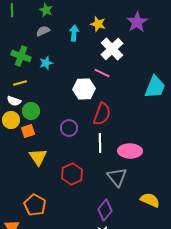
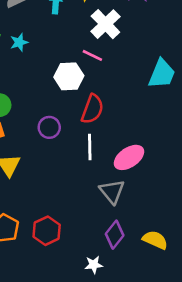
pink ellipse: (130, 151) -> (129, 157), turned -35
red hexagon: (72, 174) -> (47, 231), moved
yellow semicircle: (150, 200) -> (155, 240), moved
purple diamond: (105, 210) -> (115, 235), moved

